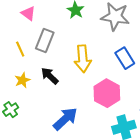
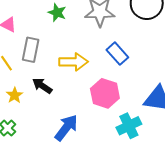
yellow arrow: (83, 59) -> (74, 62), turned -76

